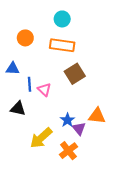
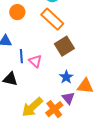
orange rectangle: (62, 45) -> (52, 19), turned 35
blue star: (67, 120) -> (66, 77), moved
orange cross: (68, 151) -> (54, 109), moved

